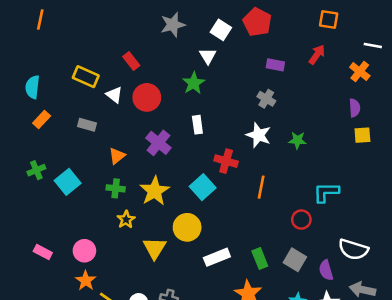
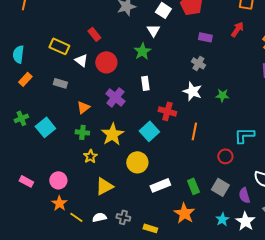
yellow triangle: (155, 248) -> (104, 186), moved, turned 30

